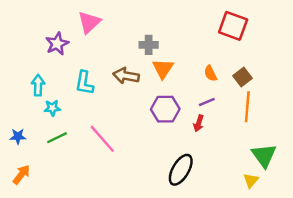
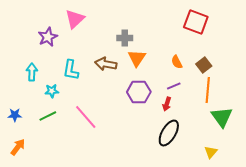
cyan star: (52, 108) -> (52, 91), moved
green triangle: (264, 155) -> (222, 117), moved
black ellipse: (181, 170) -> (169, 133), moved

